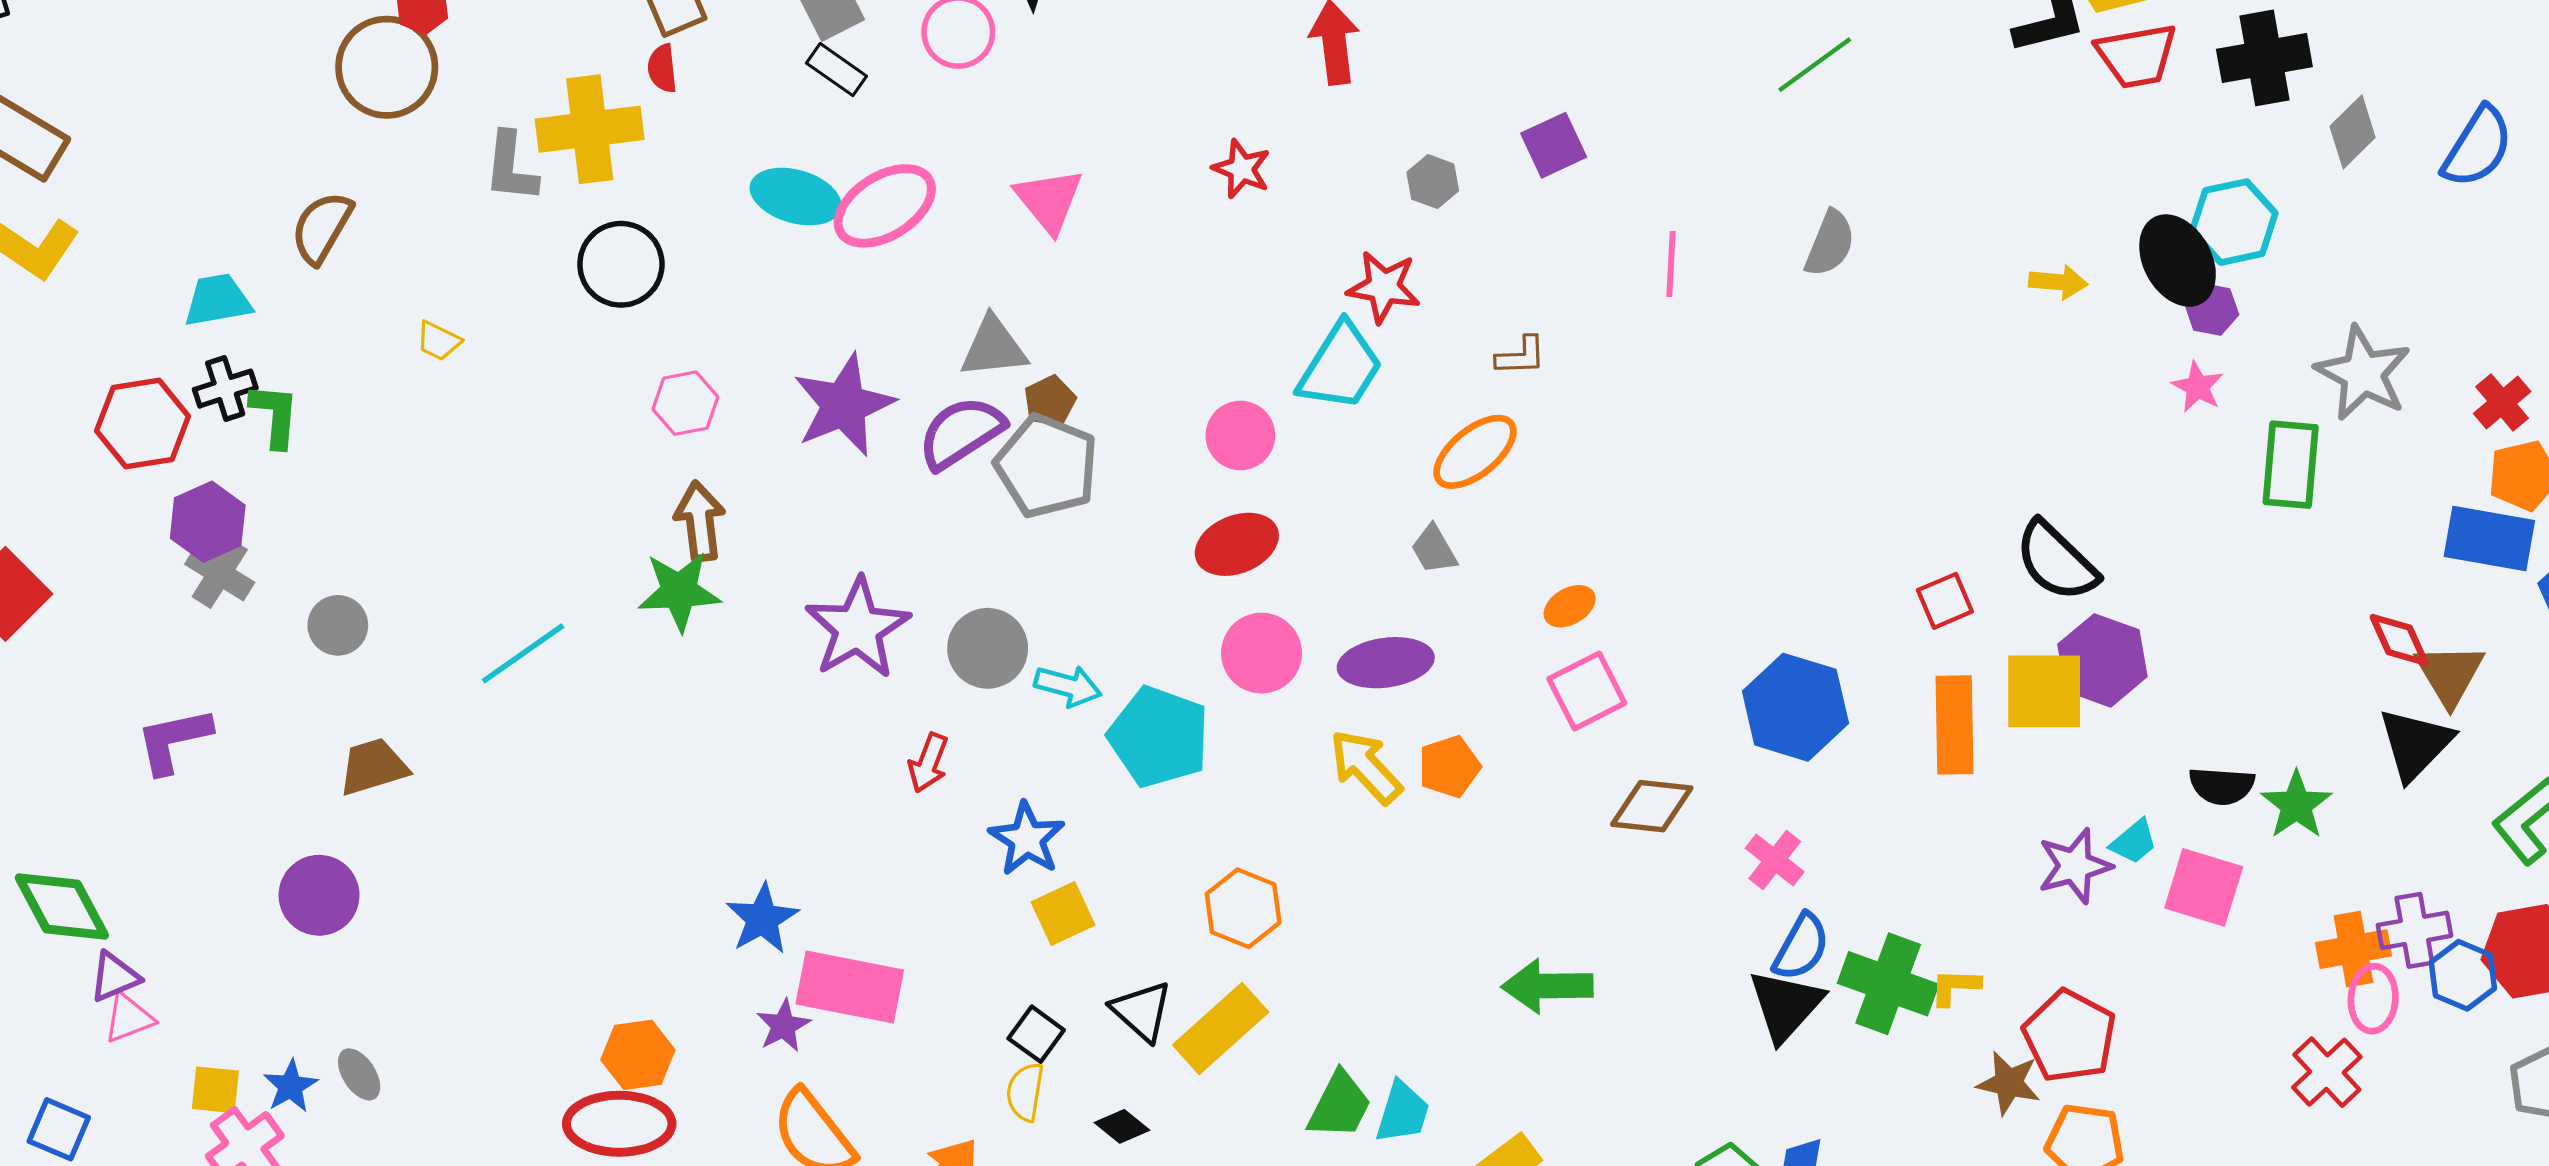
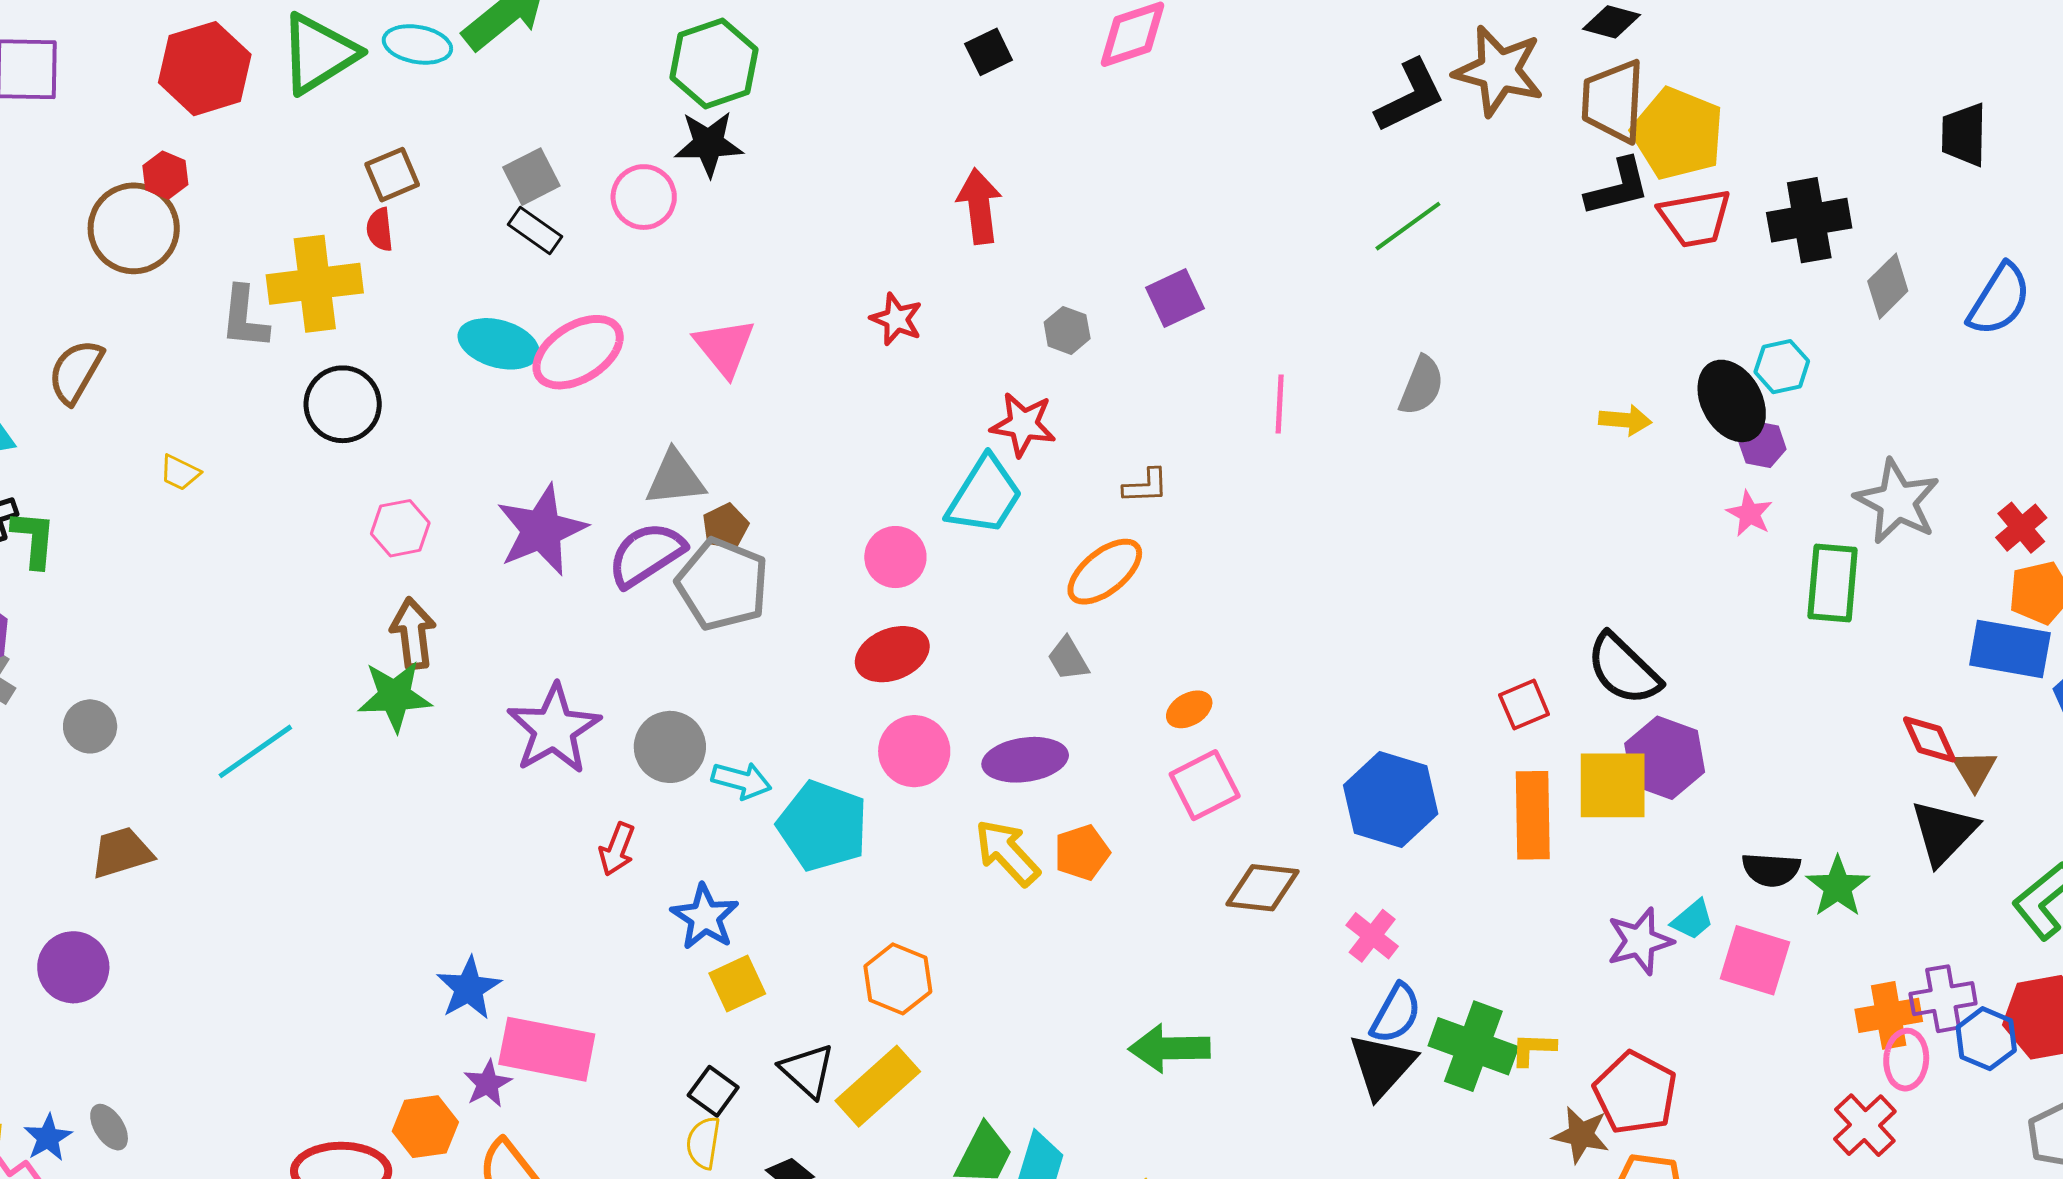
cyan hexagon: (2234, 222) -> (1782, 367), size x0.7
brown triangle: (2450, 674) -> (1974, 770), size x0.7
orange hexagon: (638, 1055) -> (425, 1127), moved

